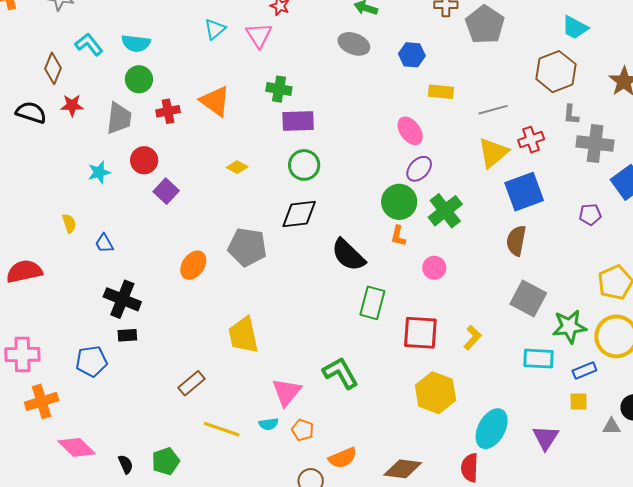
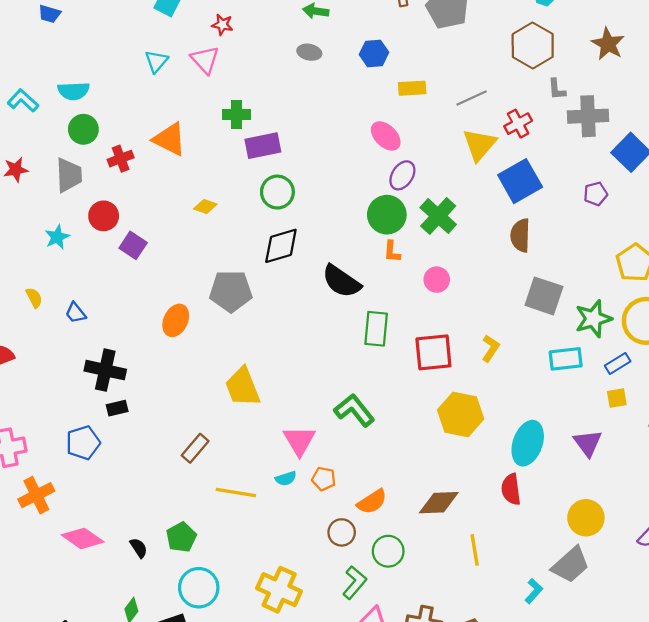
gray ellipse: (354, 44) -> (309, 52), size x0.7

